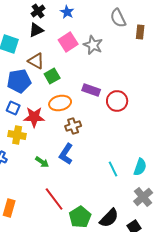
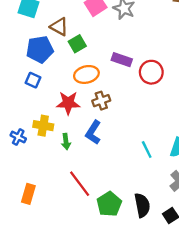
red star: (34, 117) -> (68, 103), moved
yellow cross: (17, 135) -> (43, 126), moved
green arrow: (42, 162) -> (66, 142), turned 48
black semicircle: (109, 218) -> (142, 205), turned -55

